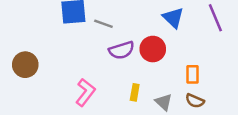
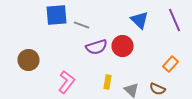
brown circle: (25, 65) -> (28, 60), moved
orange rectangle: (192, 74) -> (170, 64), moved, turned 42

